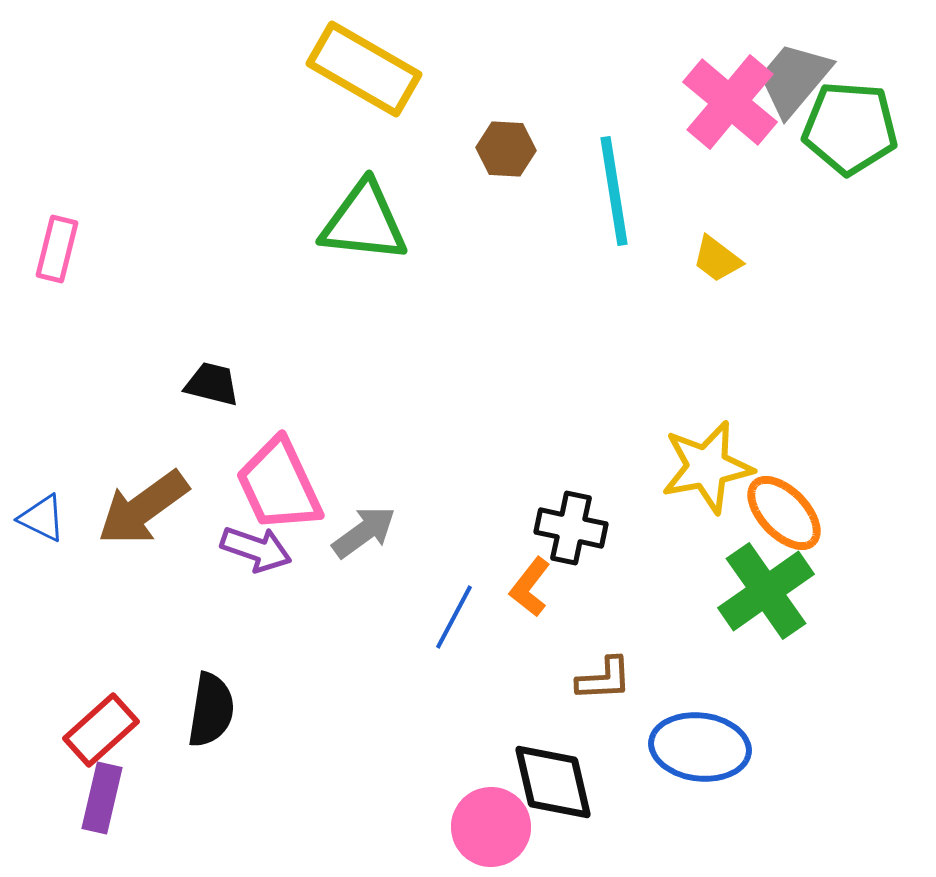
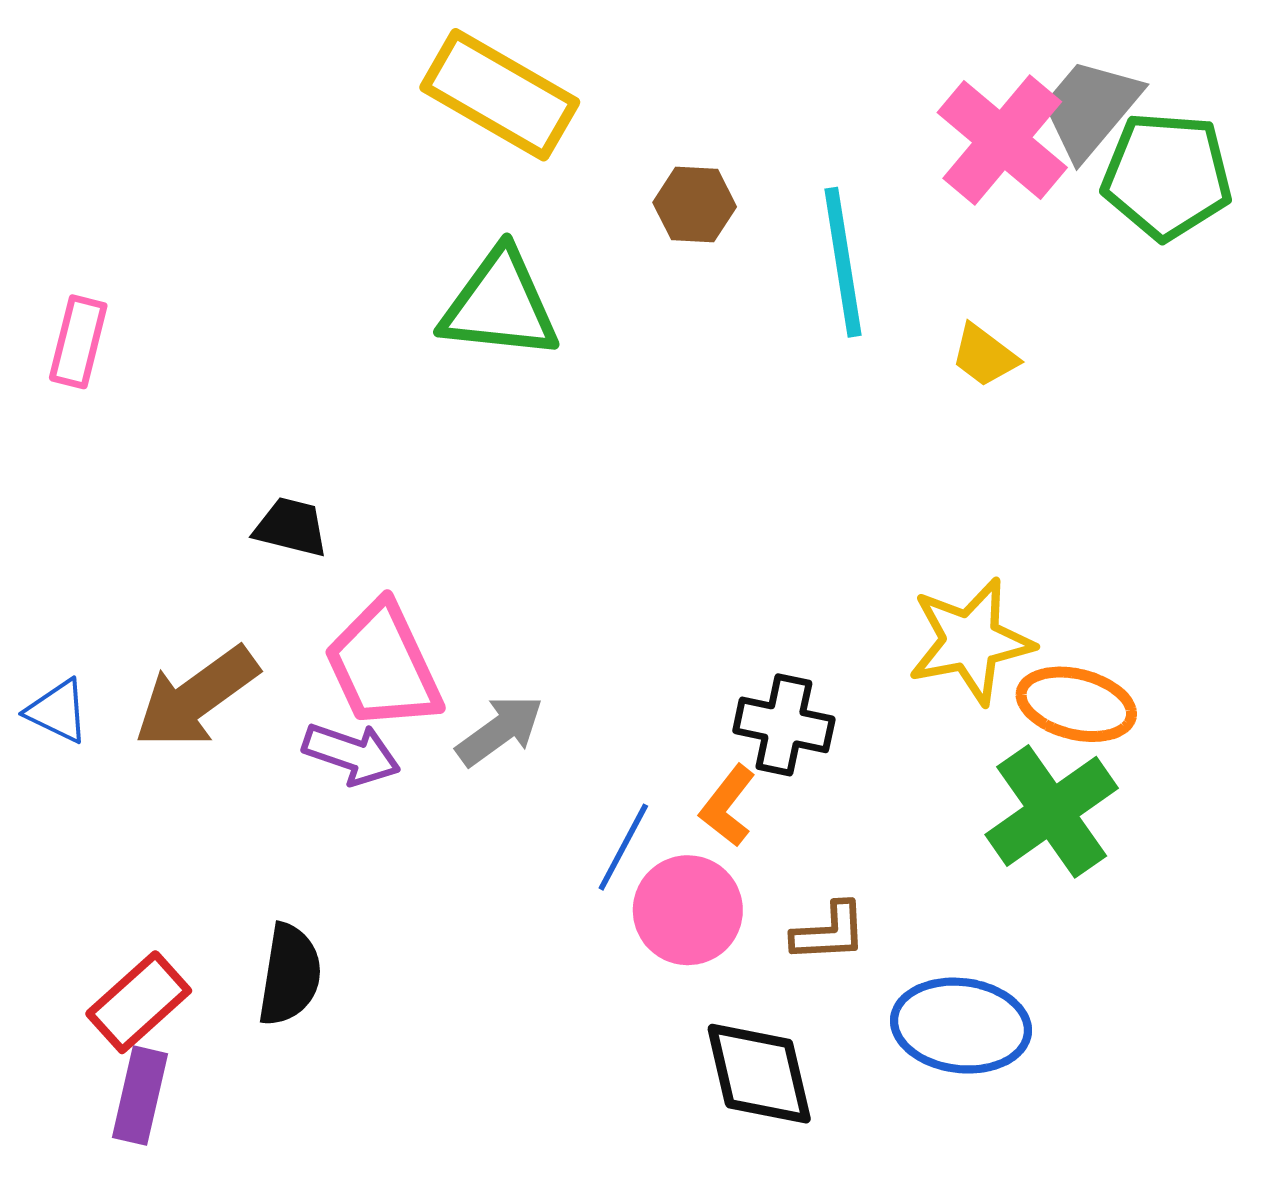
orange ellipse: (784, 513) -> (1076, 704), turned -32
pink circle: (491, 827) -> (688, 910), moved

